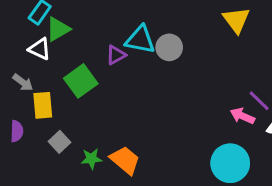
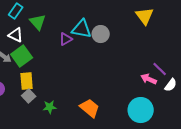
green triangle: (58, 29) -> (38, 22), moved, turned -42
green square: (81, 81) -> (22, 56), moved
yellow rectangle: (43, 105) -> (27, 81), moved
orange trapezoid: (125, 160) -> (90, 108), moved

